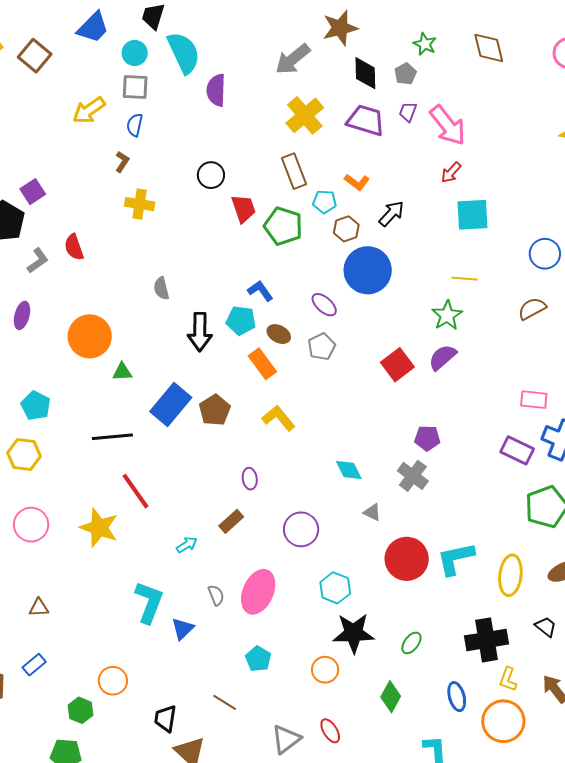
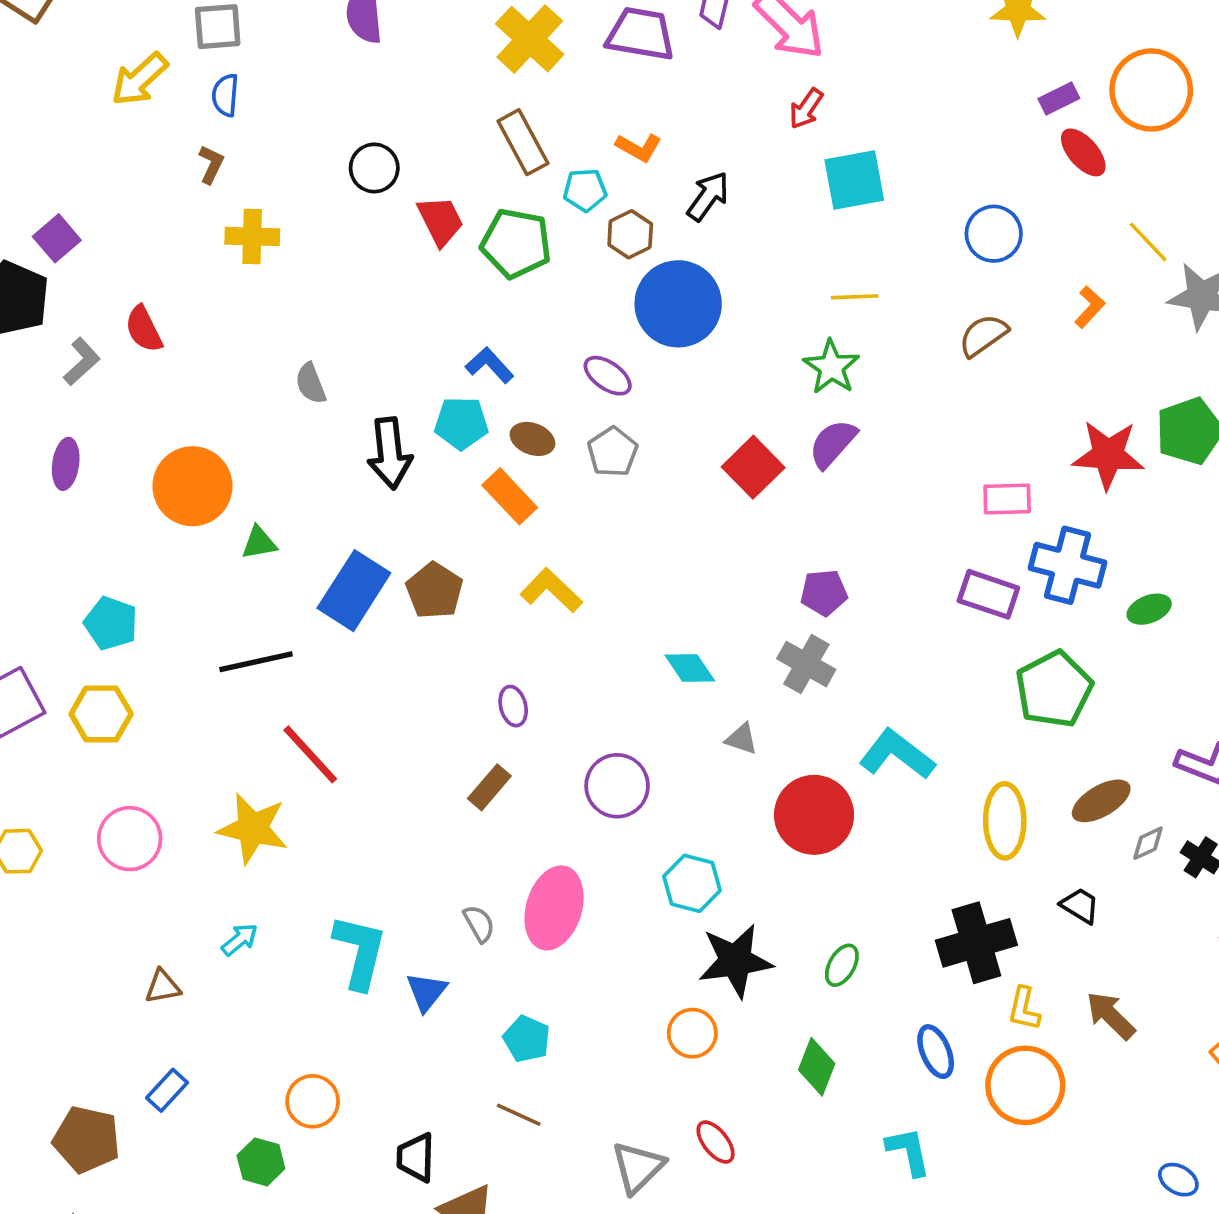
cyan arrow: (187, 545) -> (240, 940), moved
cyan L-shape: (456, 559) -> (897, 754), moved, turned 57
cyan pentagon: (258, 659) -> (527, 1039), moved

